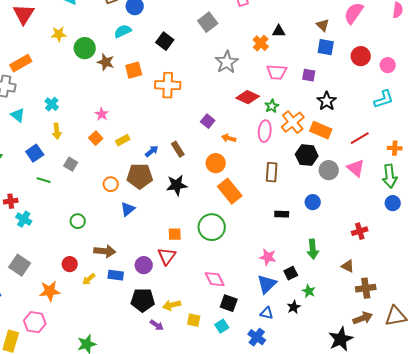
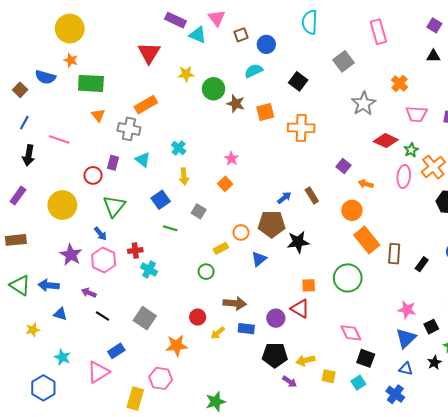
black triangle: (279, 31) -> (433, 56), moved
yellow rectangle: (123, 140) -> (221, 248), moved
brown rectangle: (272, 172) -> (394, 254), moved
black star: (177, 185) -> (298, 242), moved
black rectangle: (282, 214) -> (422, 264), turned -56
red triangle: (167, 256) -> (300, 309), turned -36

